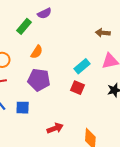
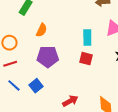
cyan rectangle: (82, 66) -> (87, 37), turned -42
blue square: (23, 108) -> (36, 86), turned -32

